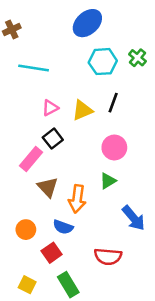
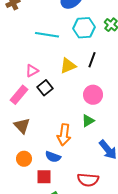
cyan line: (34, 68) -> (47, 35), moved
pink triangle: (50, 108) -> (32, 71), moved
pink rectangle: (31, 159) -> (19, 95), moved
brown triangle: (48, 187) -> (22, 126), moved
red square: (52, 253) -> (44, 177), turned 35

